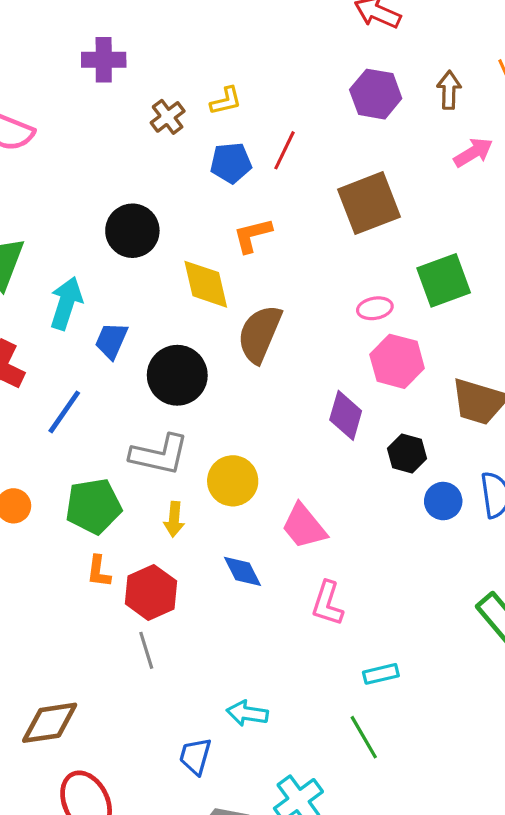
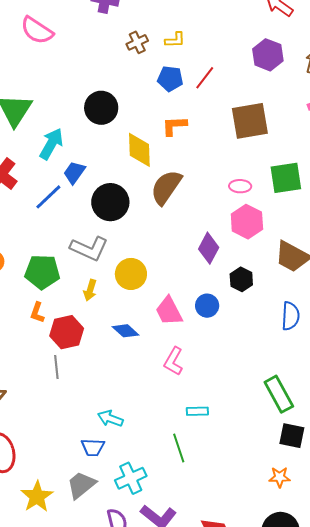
blue line: (64, 412) -> (48, 197), moved
blue circle: (443, 501) -> (207, 306), moved
blue diamond: (243, 571) -> (125, 331), turned -32
blue trapezoid: (195, 756) -> (93, 447), moved, turned -115

